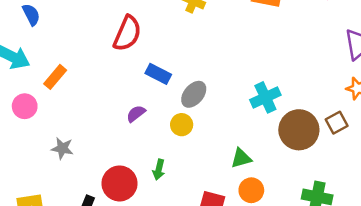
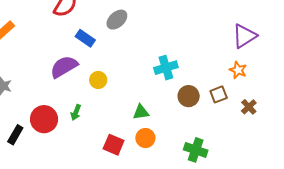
gray ellipse: (194, 94) -> (117, 20), moved
purple semicircle: (136, 114) -> (64, 67), size x1.8
brown circle: (299, 130) -> (189, 96), size x0.7

